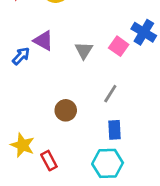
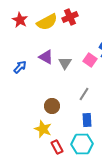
purple triangle: (43, 41) -> (46, 57), moved
yellow star: (22, 145) -> (43, 129), moved
red rectangle: (49, 161) -> (57, 147), moved

